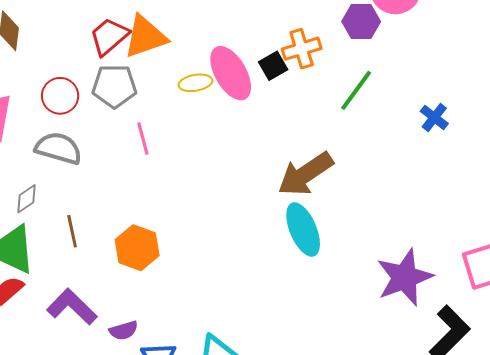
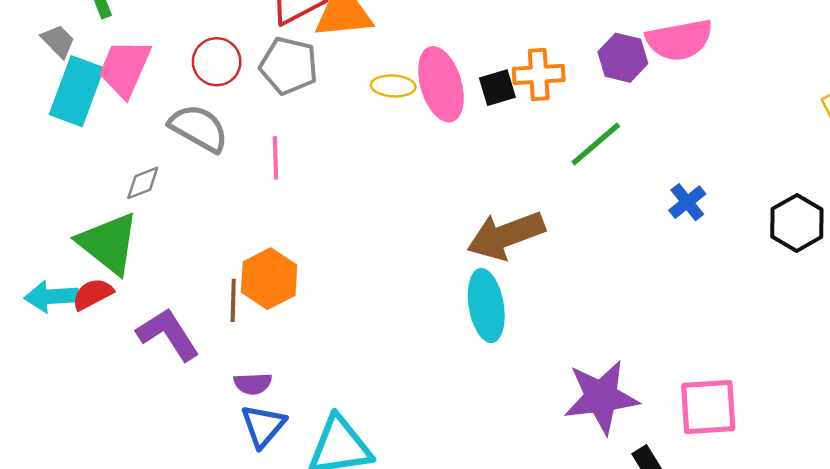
pink line: (143, 139) -> (275, 158), moved
brown line: (72, 231) -> (233, 300), moved
purple semicircle: (124, 331) -> (253, 384), moved

